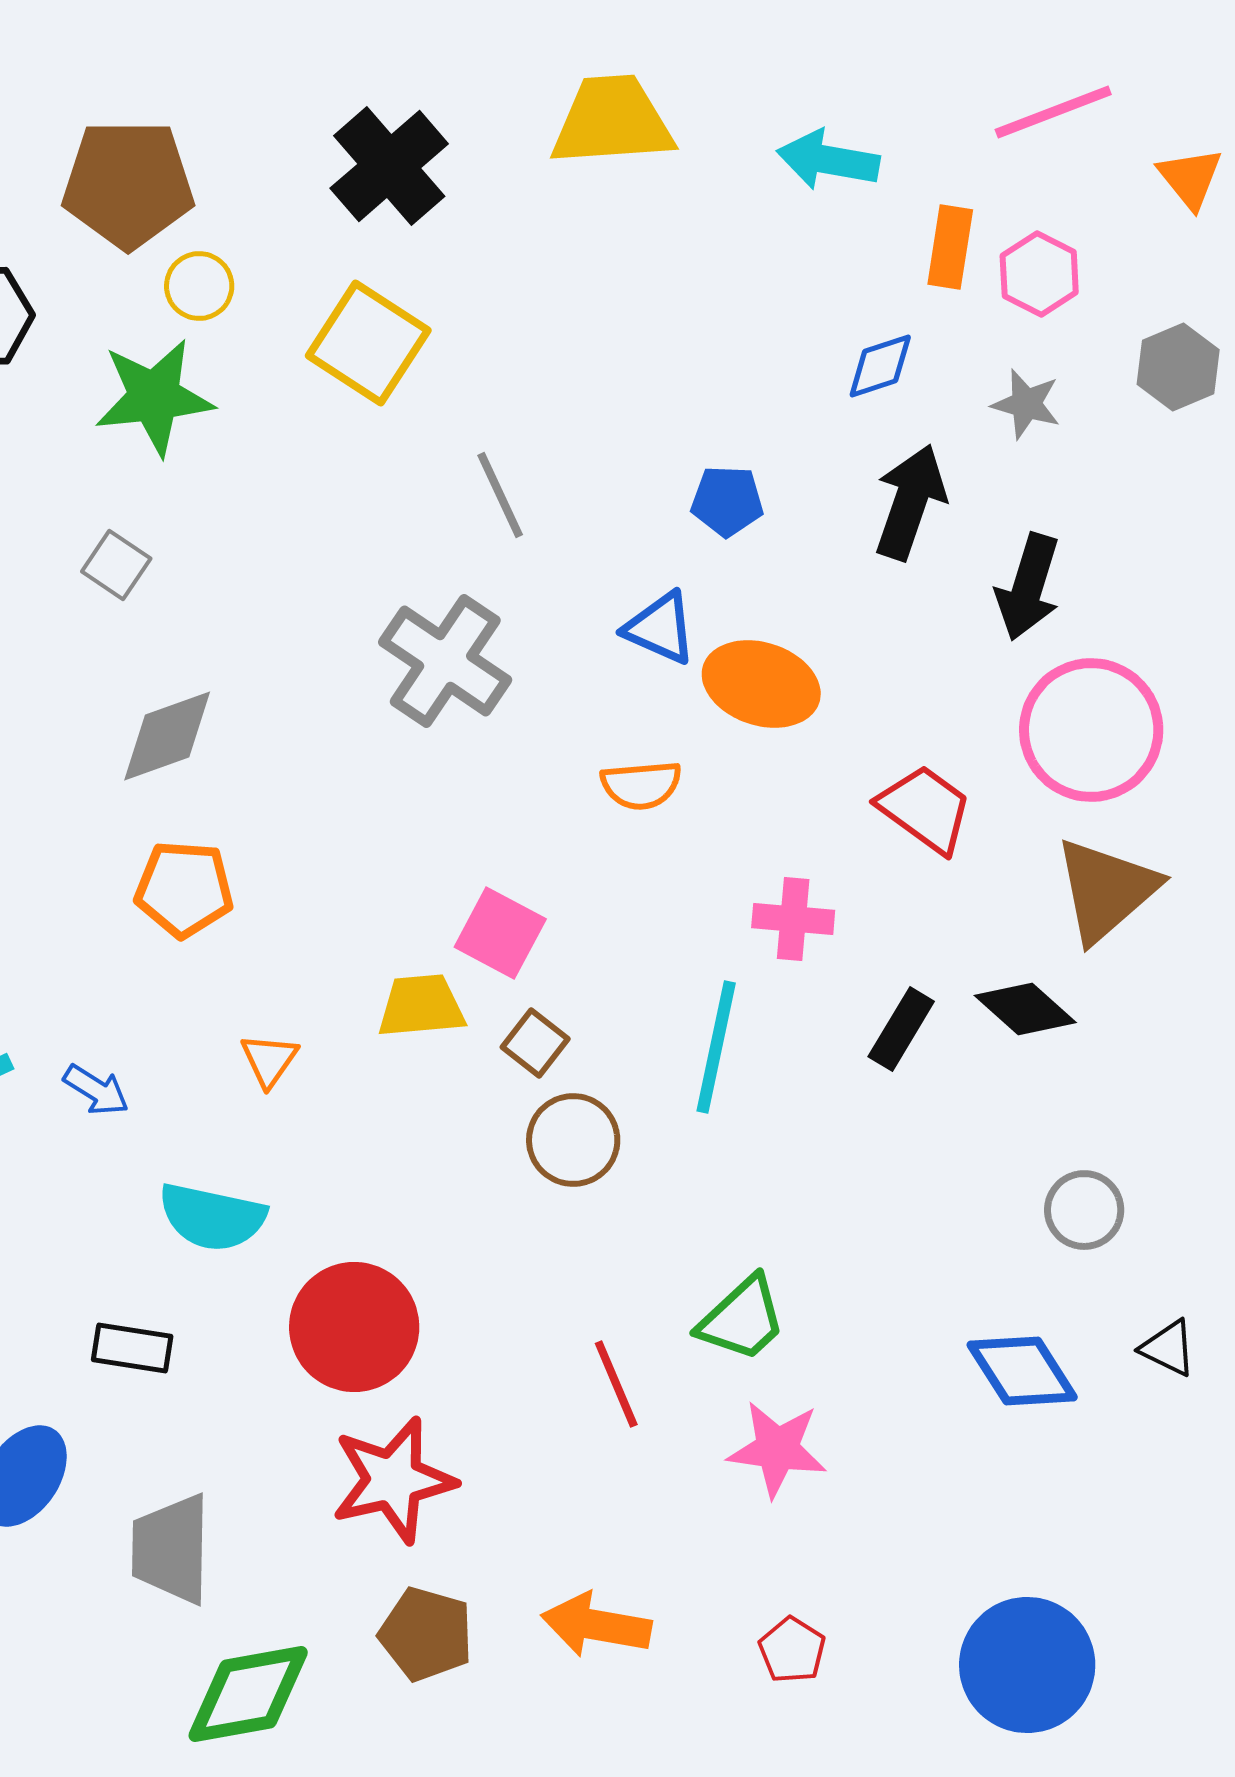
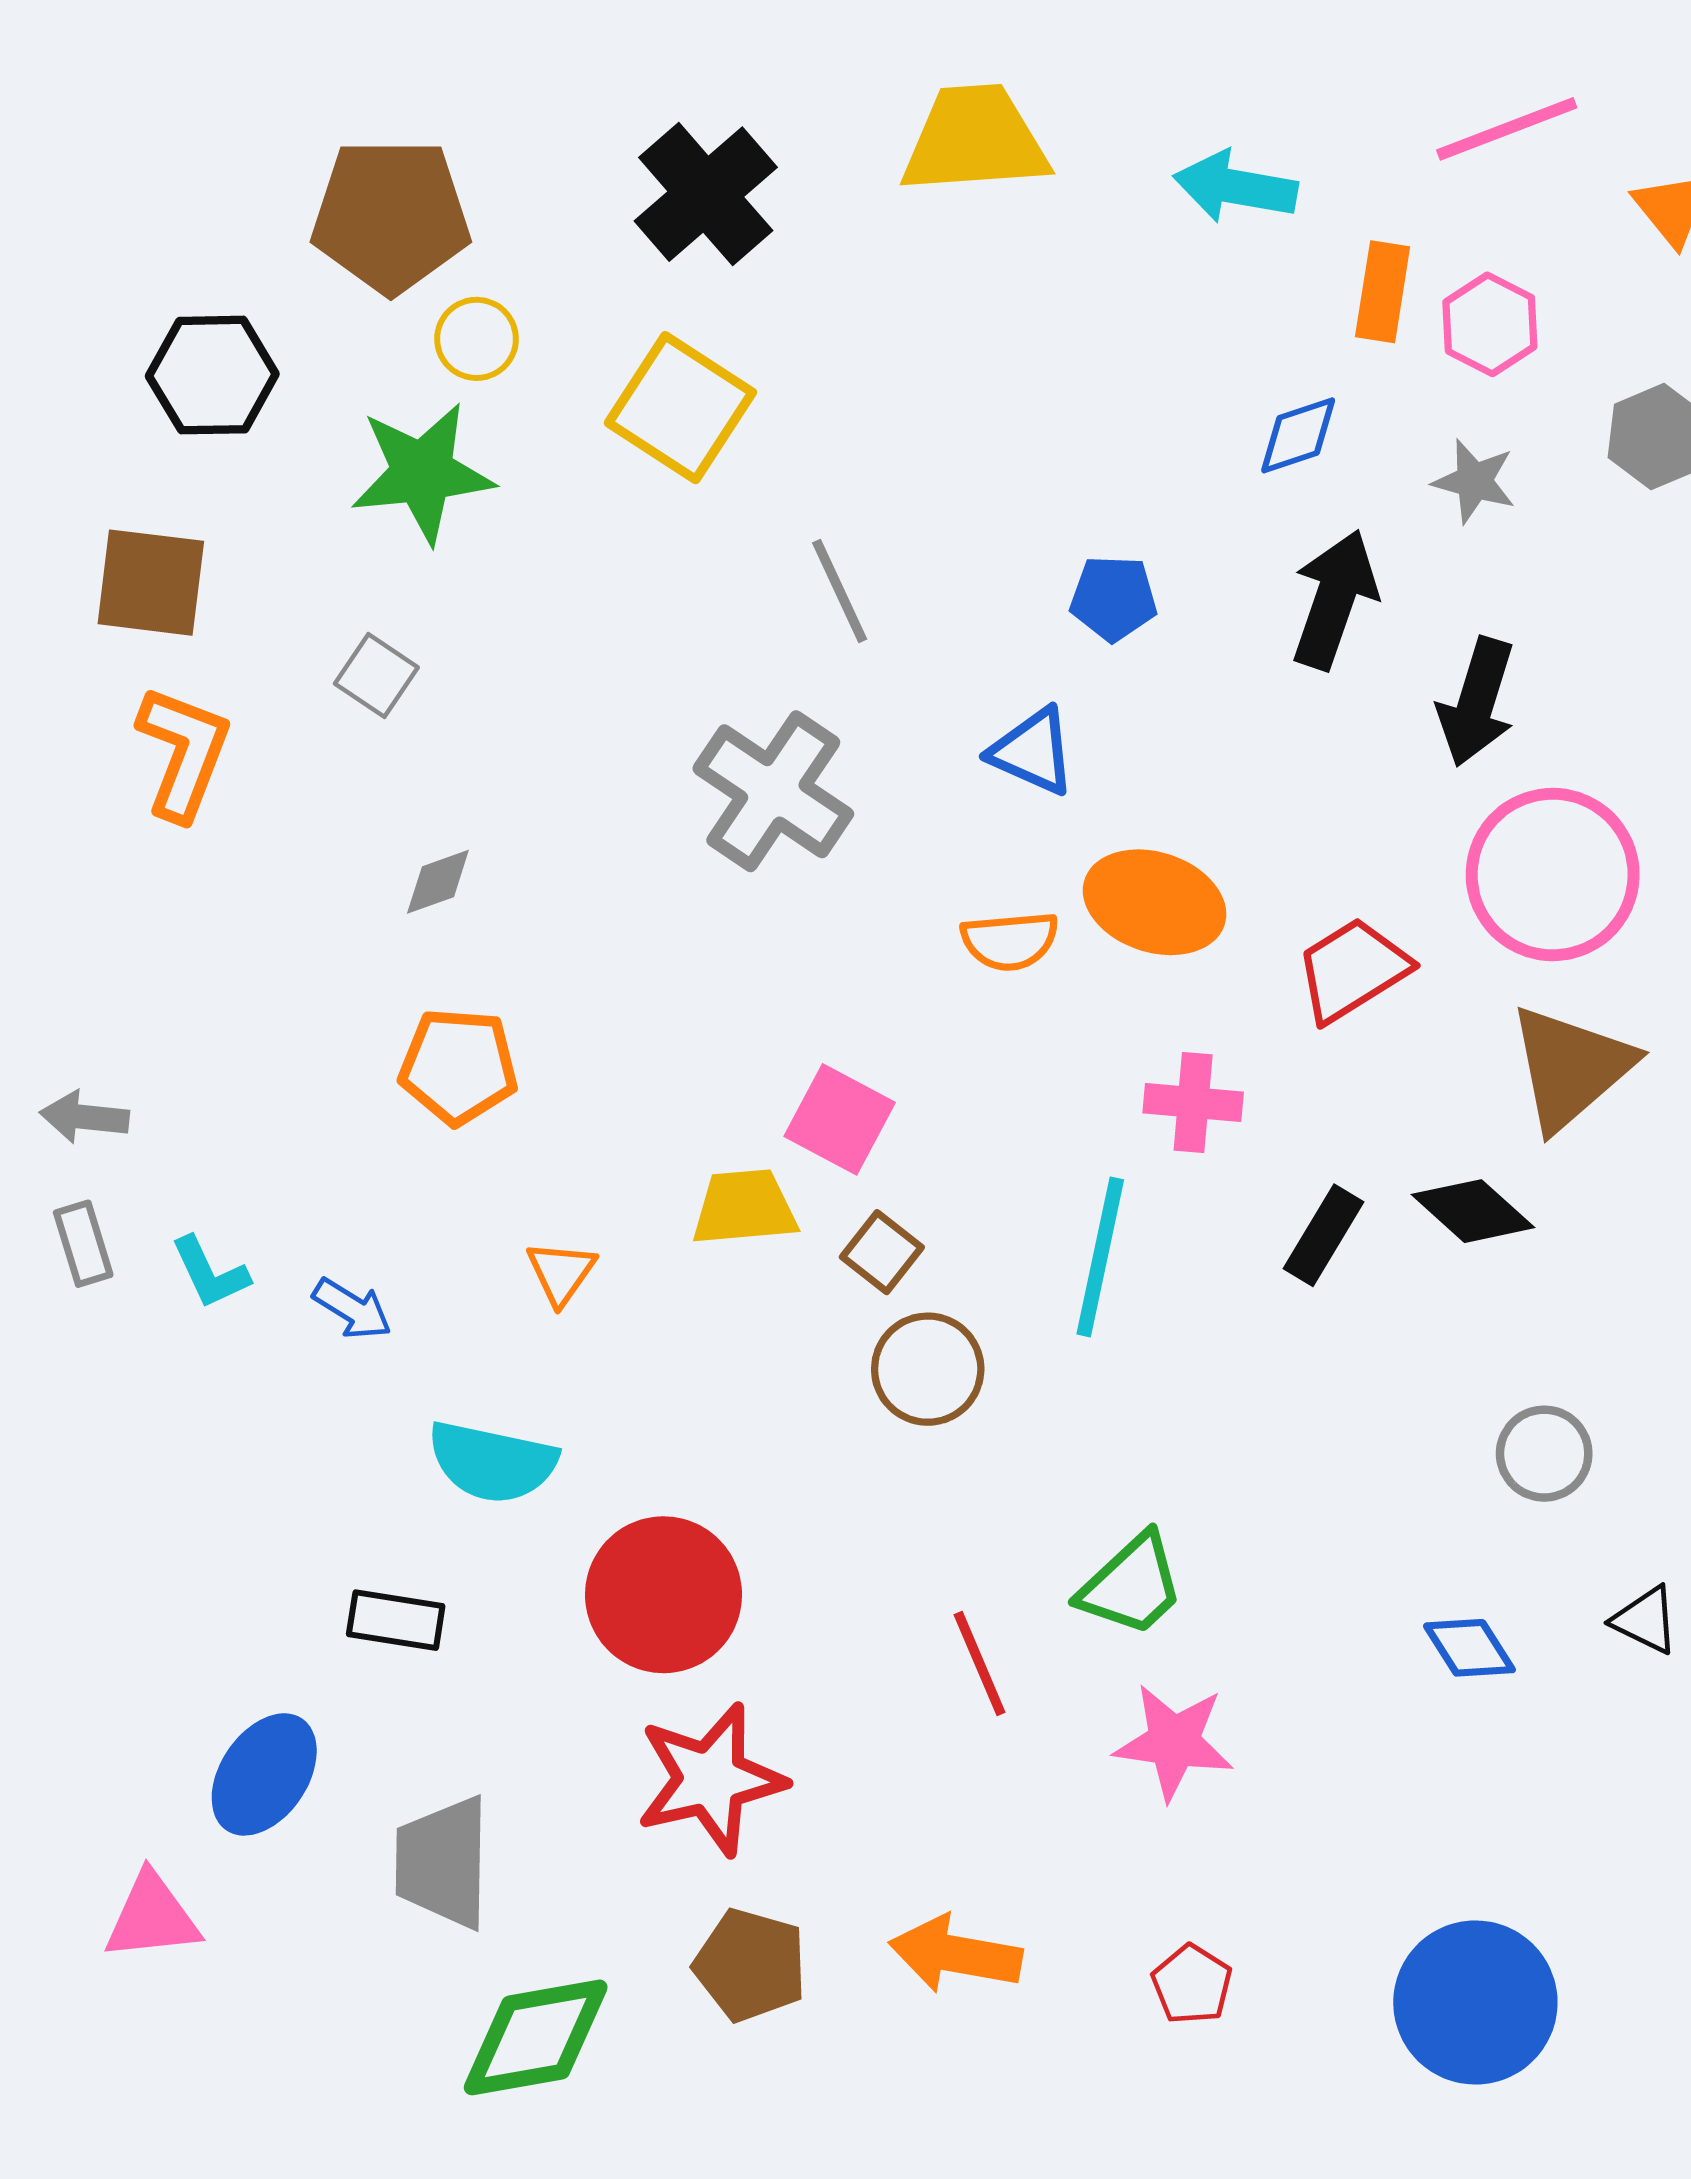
orange ellipse: (761, 684) -> (1155, 902), moved
gray diamond: (167, 736) -> (438, 882), size x0.6
red trapezoid: (925, 809) -> (1352, 970), turned -68
blue diamond: (1022, 1371) -> (1469, 1648), size x0.7

